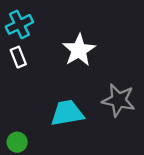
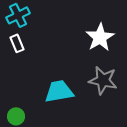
white star: (79, 50) -> (100, 37), moved

